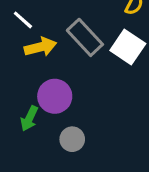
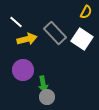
purple circle: (55, 96) -> (23, 70), moved
green arrow: (29, 119) -> (43, 84), moved, turned -35

